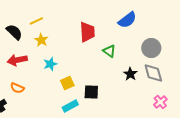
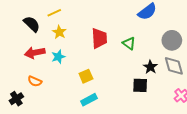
red trapezoid: (87, 32) -> (99, 38), moved
cyan star: (50, 64) -> (58, 57), moved
black square: (91, 92) -> (140, 85), moved

